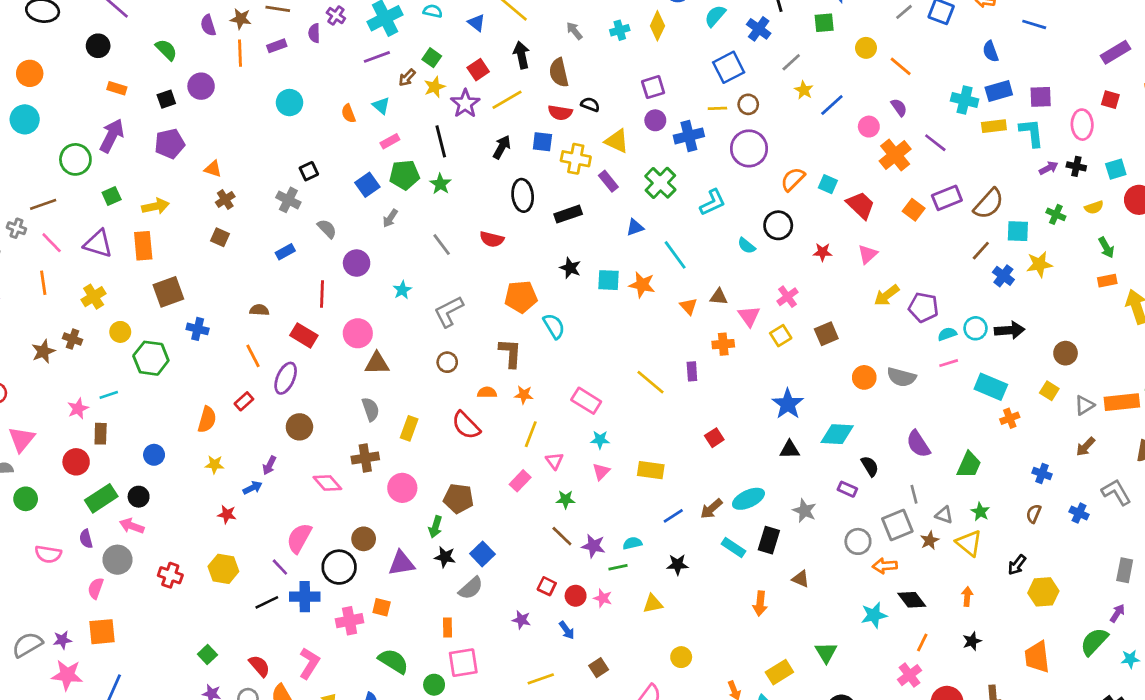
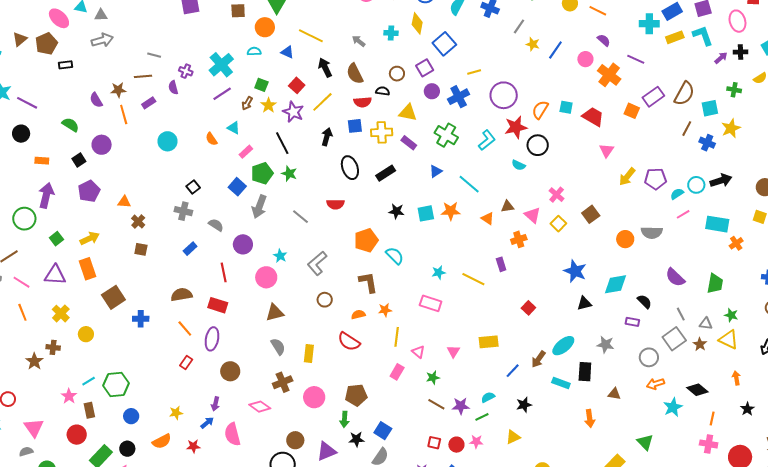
cyan cross: (620, 30) -> (391, 33), turned 32
blue square: (729, 67) -> (444, 44), moved
brown circle: (748, 104) -> (397, 74), moved
gray arrow: (390, 218) -> (259, 207), size x1.6
red star: (823, 252) -> (516, 127), moved, size x1.6
brown semicircle: (259, 310) -> (182, 295), size x1.5
pink circle: (358, 333) -> (266, 277), moved
green hexagon: (151, 358) -> (116, 384), moved
orange semicircle: (207, 420) -> (162, 441), moved, turned 60
cyan star: (600, 440) -> (439, 272), moved
pink semicircle: (299, 538) -> (232, 434), moved, turned -30
orange arrow: (885, 566) -> (655, 384), moved
pink cross: (910, 675) -> (709, 444), turned -30

